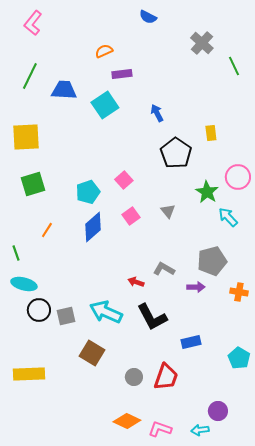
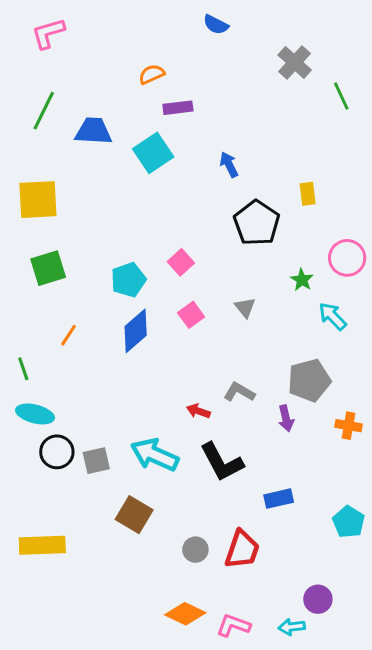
pink L-shape: (33, 23) -> (48, 33), turned 35
green star: (207, 192) -> (302, 280), size x0.7
purple arrow: (196, 287) -> (286, 418), turned 78

